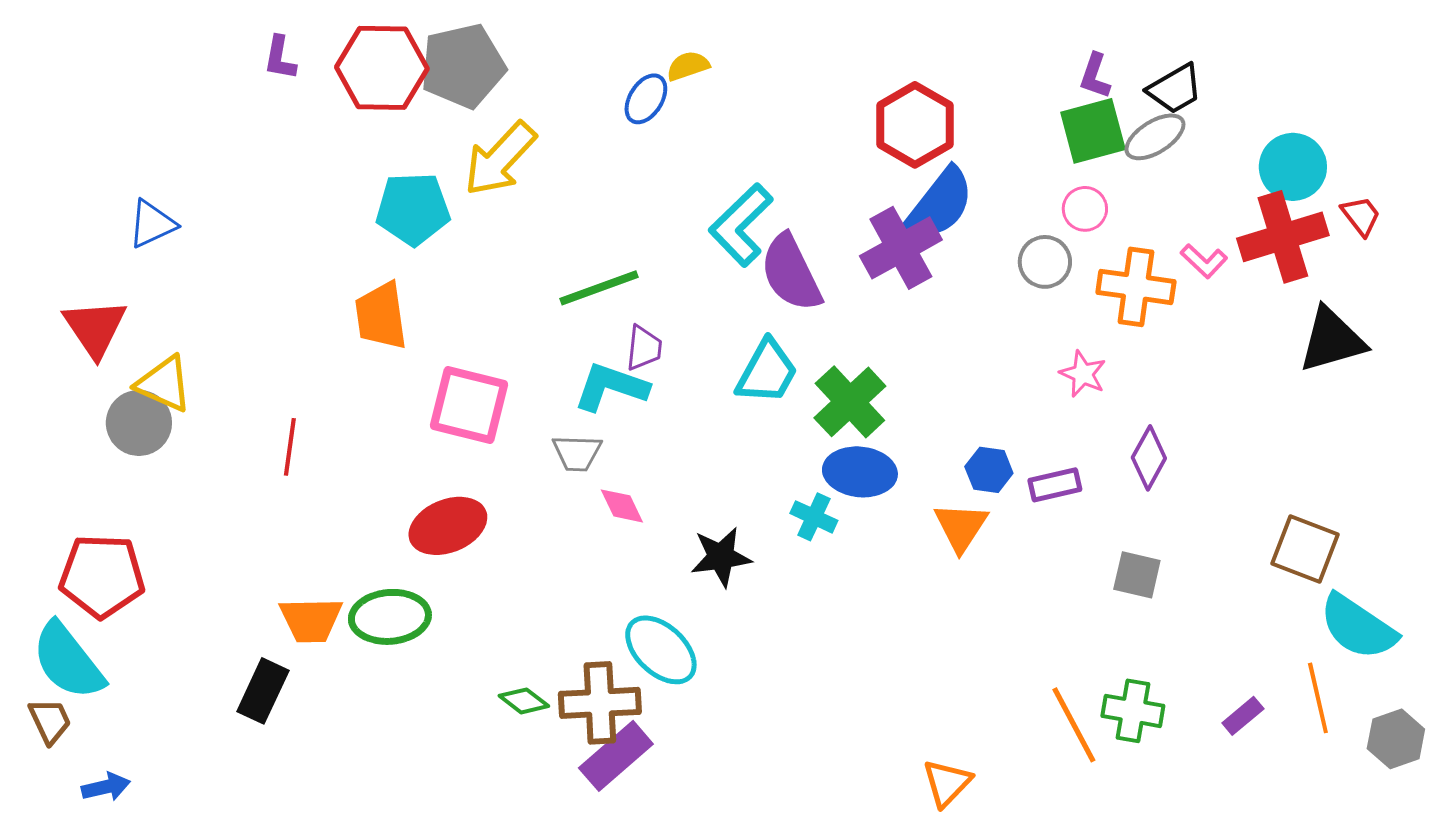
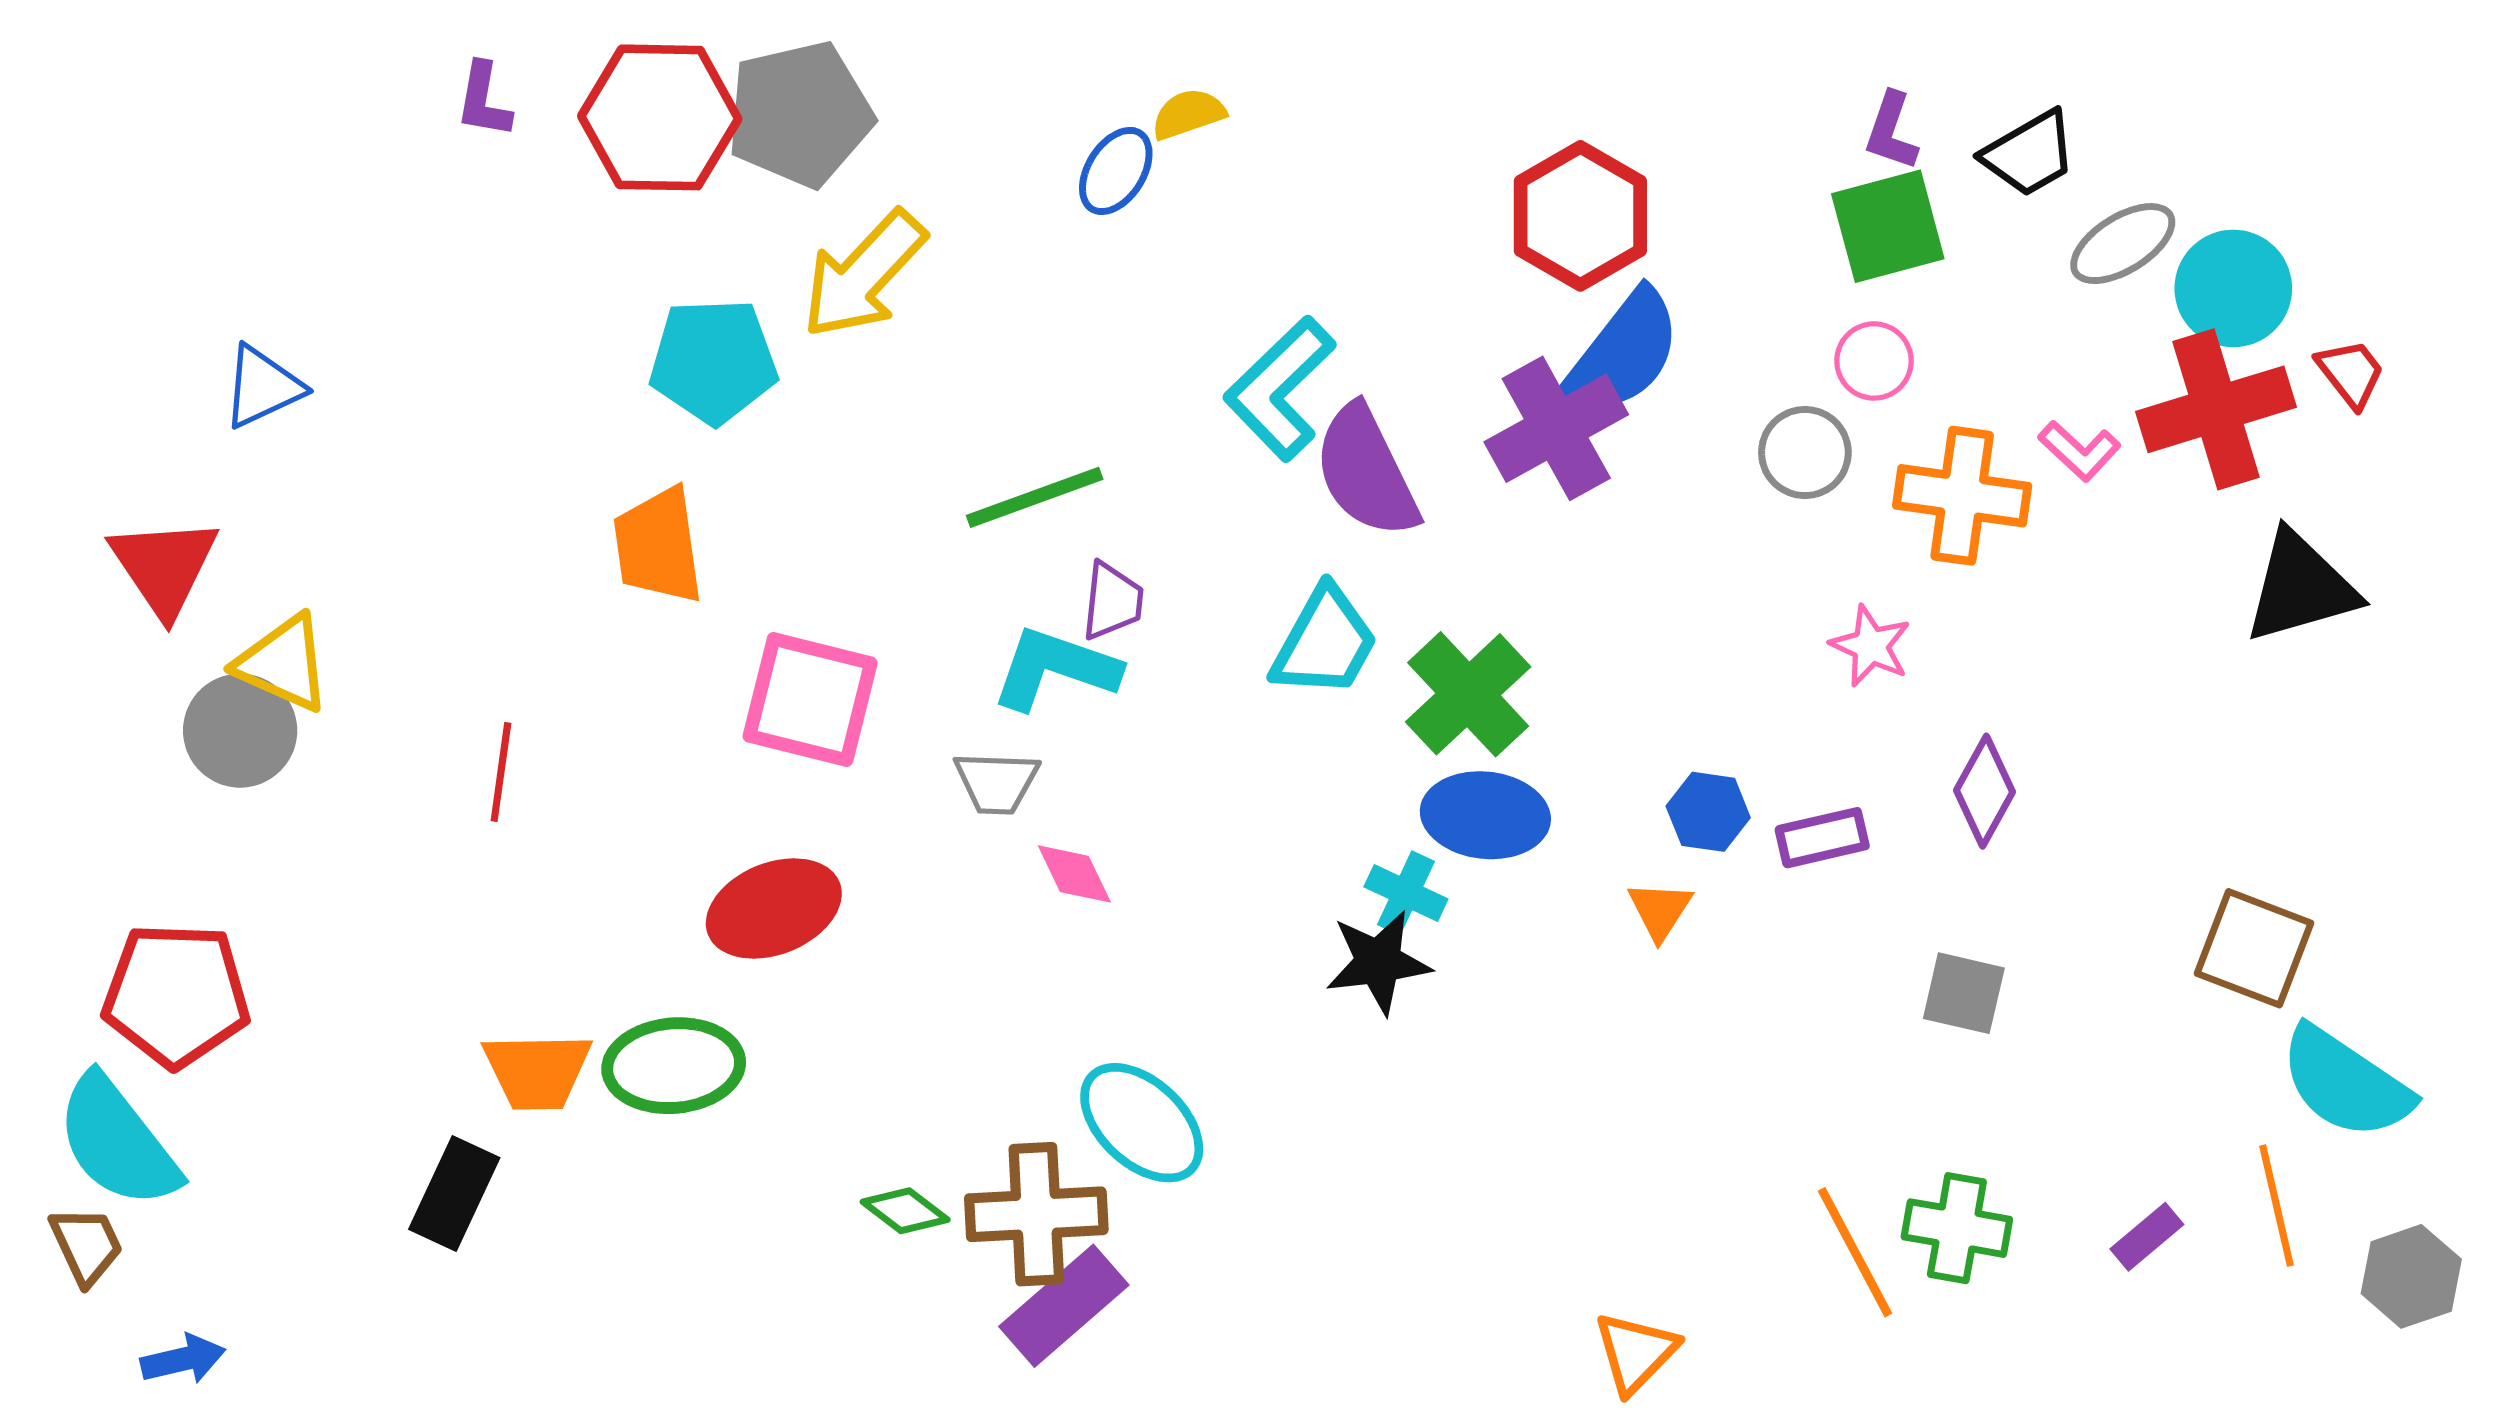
gray ellipse: (1155, 137) -> (2123, 244), moved
orange triangle: (961, 527) -> (1660, 910), size x0.7
black star: (721, 557) -> (1378, 962), moved

